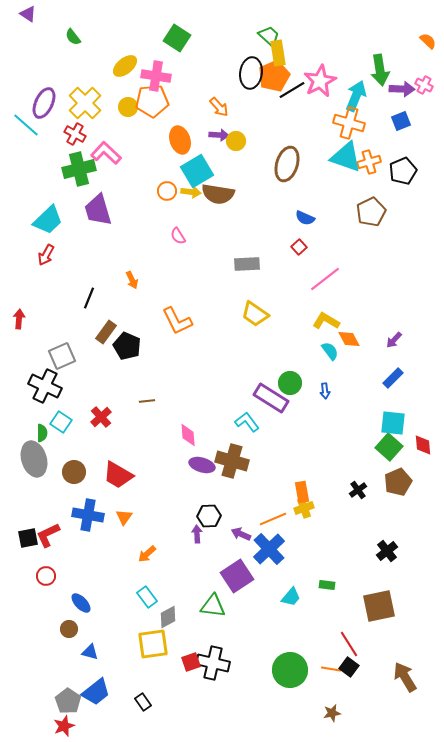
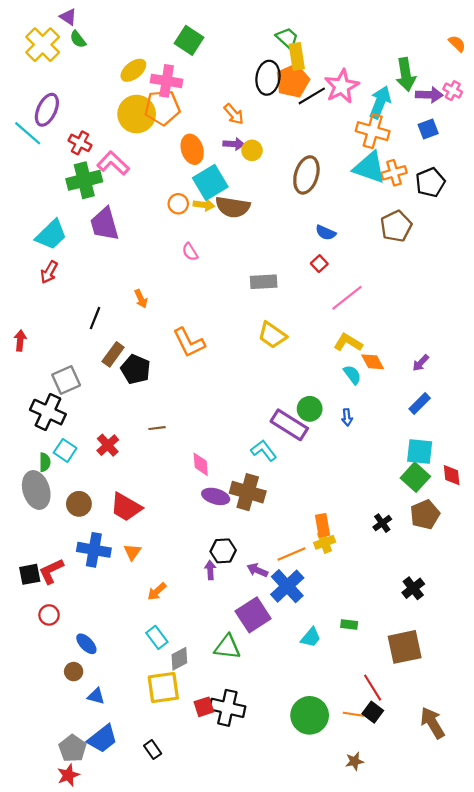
purple triangle: (28, 14) -> (68, 17), moved
yellow cross: (85, 103) -> (43, 45), moved
yellow circle: (128, 107) -> (137, 114), size x1.8

